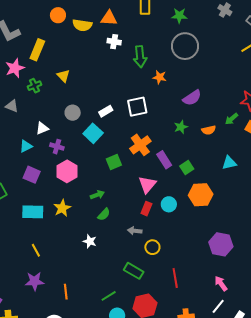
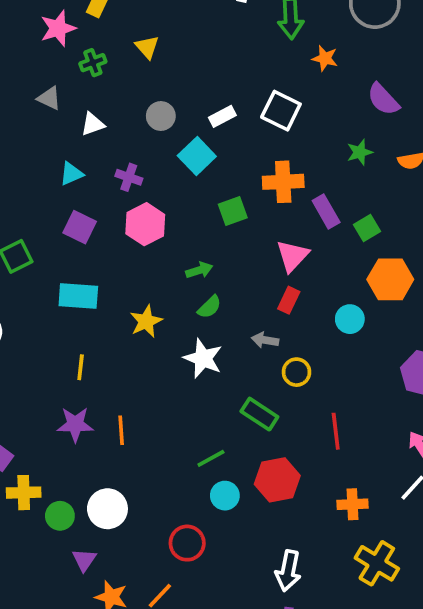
purple semicircle: (192, 98) -> (383, 99), turned 78
white square: (137, 107) -> (281, 111), turned 35
white triangle: (42, 128) -> (93, 124), moved
orange cross: (140, 145) -> (283, 182), turned 30
cyan circle: (169, 204) -> (350, 319), moved
yellow star: (62, 208) -> (146, 321), moved
white star: (90, 241) -> (203, 358), moved, size x1.5
yellow line: (36, 250) -> (81, 367), turned 32
orange line: (66, 292) -> (121, 430), moved

